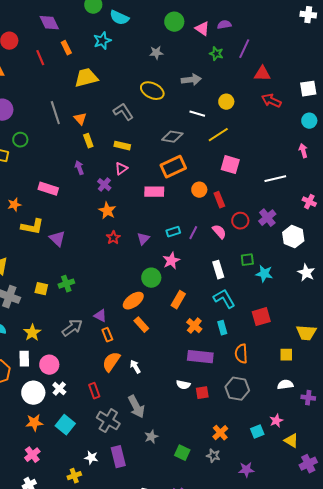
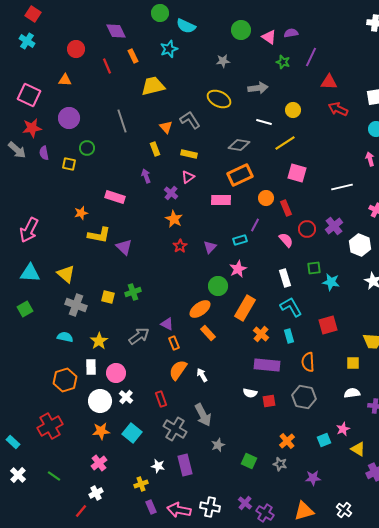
orange triangle: (80, 119) -> (166, 127), moved
purple line: (193, 233) -> (255, 225), moved
orange rectangle: (178, 300) -> (245, 308), size x1.4

